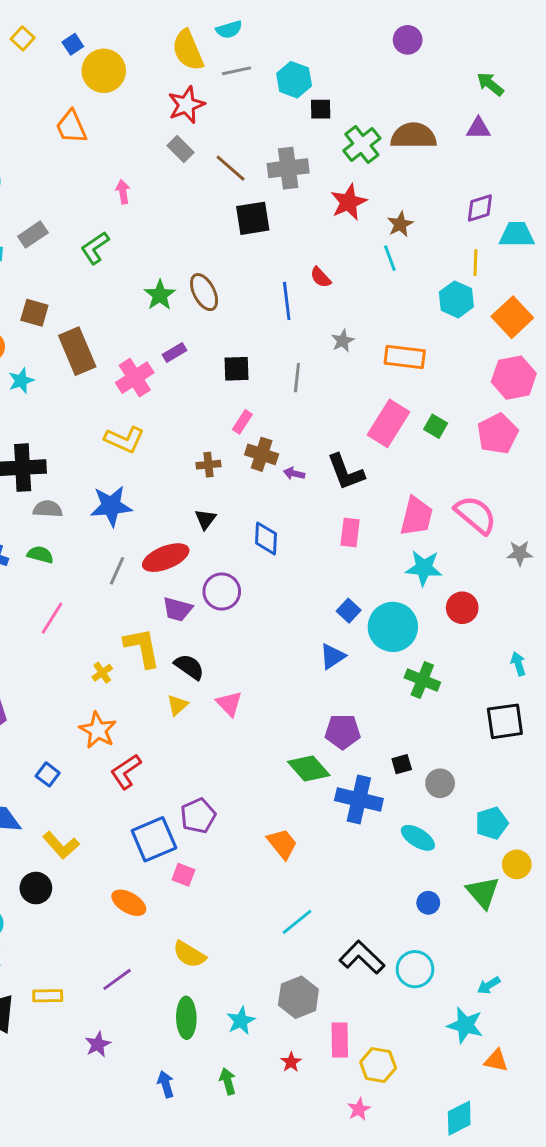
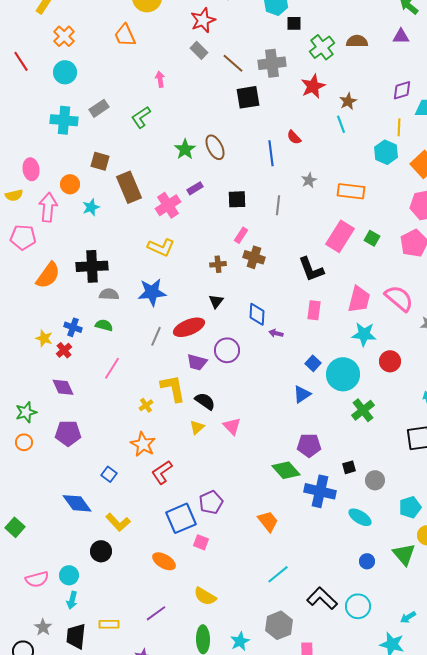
brown semicircle: (414, 136) -> (357, 41), size x0.7
purple arrow: (294, 474) -> (276, 333), moved
green cross: (422, 680) -> (363, 410), turned 30

